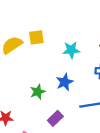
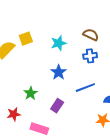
green star: (38, 92) -> (31, 93), moved

